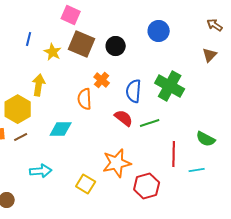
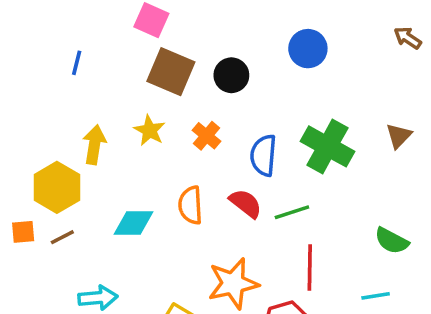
yellow star: (53, 52) -> (150, 130), moved
brown triangle: (210, 55) -> (399, 136), moved
orange semicircle: (85, 99) -> (190, 205), moved
red line: (174, 154) -> (310, 267), moved

